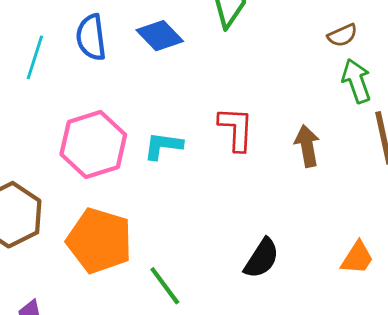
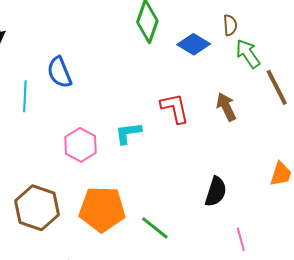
brown semicircle: (342, 35) -> (230, 25), turned -55
blue diamond: (160, 36) -> (194, 44), moved
pink hexagon: (93, 145) -> (80, 145), size x0.7

